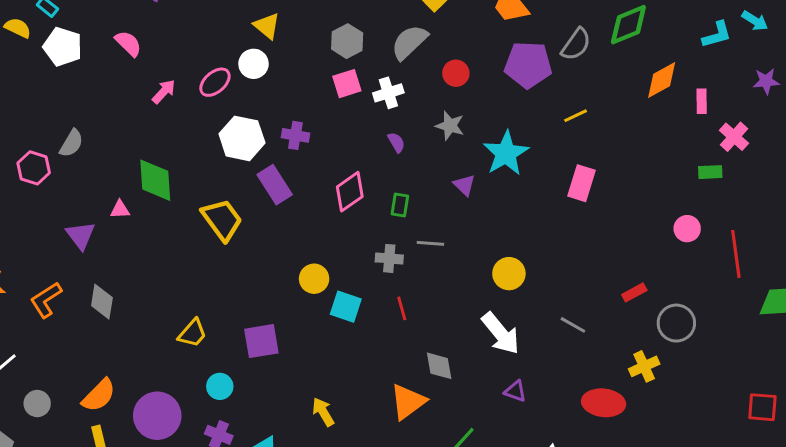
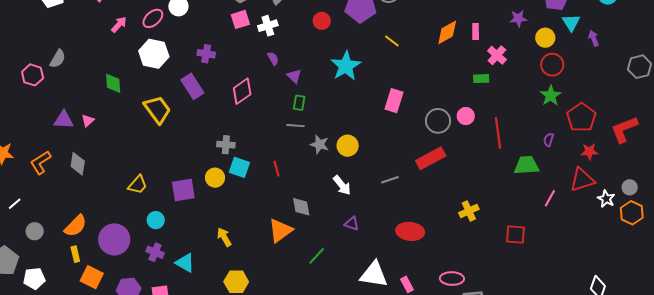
red circle: (456, 73) -> (322, 21), moved
orange diamond: (662, 80) -> (447, 32), moved
yellow line: (576, 116) -> (392, 41), turned 63
gray star: (450, 126) -> (320, 144), moved
white hexagon: (242, 138) -> (154, 54), moved
green diamond: (155, 180) -> (113, 83), size x0.7
pink rectangle: (581, 183) -> (394, 101), moved
purple triangle: (464, 185) -> (294, 76), moved
green rectangle: (400, 205) -> (299, 103), moved
pink triangle: (120, 210) -> (88, 121), moved, turned -40
purple triangle: (81, 235) -> (64, 120), turned -50
gray cross: (389, 258) -> (226, 145), moved
yellow circle: (314, 279) -> (215, 178), moved
red rectangle: (634, 292) -> (431, 158), size x1.8
gray circle: (676, 323) -> (438, 121), moved
gray line: (573, 325) -> (390, 180), turned -48
white arrow: (501, 333) -> (342, 185), size x0.7
yellow cross: (644, 366) -> (469, 211), moved

